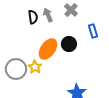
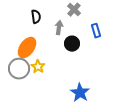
gray arrow: (48, 15) -> (59, 28), moved, turned 32
orange ellipse: (48, 49) -> (27, 48), moved

